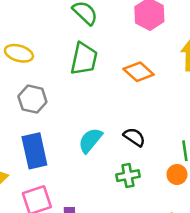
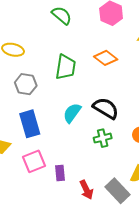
green trapezoid: (84, 59) -> (66, 67), moved
black semicircle: (134, 137) -> (106, 108), size x1.5

